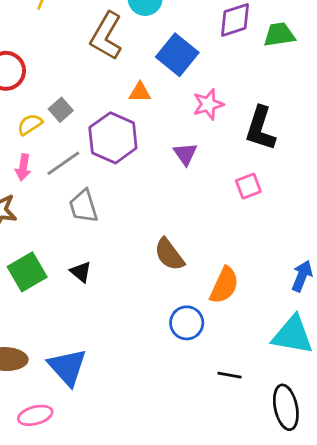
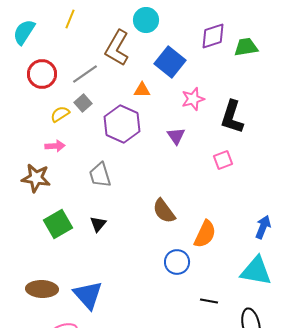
gray line: (63, 163) -> (85, 74), moved
pink arrow: (23, 167) -> (55, 146), turned -102
black triangle: (81, 272) -> (98, 224), turned 30

